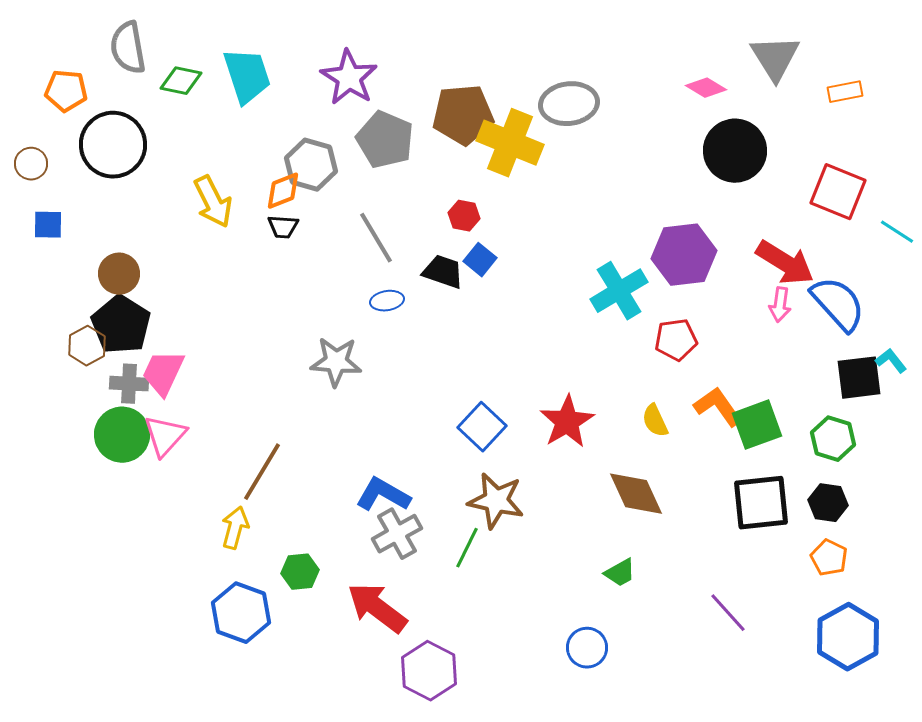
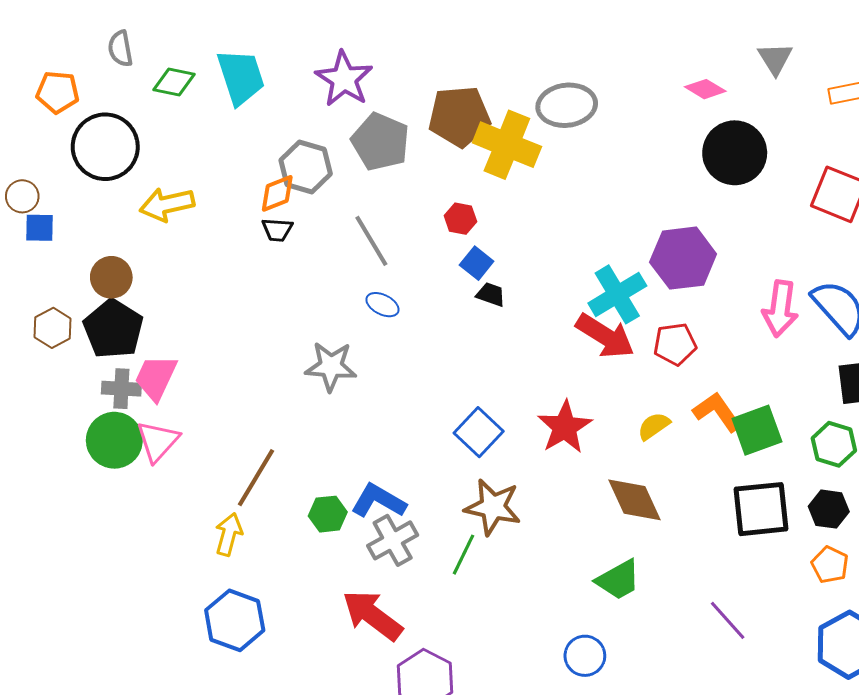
gray semicircle: (128, 48) -> (120, 49), size x0.7
gray triangle: (775, 58) -> (775, 59), size x0.7
brown circle: (31, 164) -> (22, 196), moved
yellow arrow: (213, 202) -> (167, 204), moved, turned 104
red arrow: (785, 263) -> (605, 336), moved
black trapezoid: (443, 272) -> (491, 294), moved, size x0.7
blue ellipse: (387, 301) -> (382, 305), turned 36
pink arrow: (780, 305) -> (780, 309), size x1.6
brown hexagon: (87, 346) -> (53, 328), moved
yellow semicircle: (655, 421) -> (654, 426), turned 80
green hexagon: (300, 572) -> (328, 514), moved
green trapezoid: (620, 573) -> (618, 580), size x1.4

